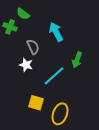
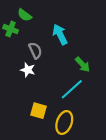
green arrow: (77, 60) -> (83, 64), turned -63
cyan line: (54, 76) -> (72, 89), moved

